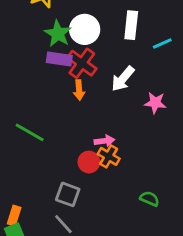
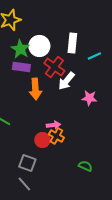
red cross: (82, 63) -> (54, 67), moved
orange arrow: (79, 90) -> (35, 89), size x1.5

